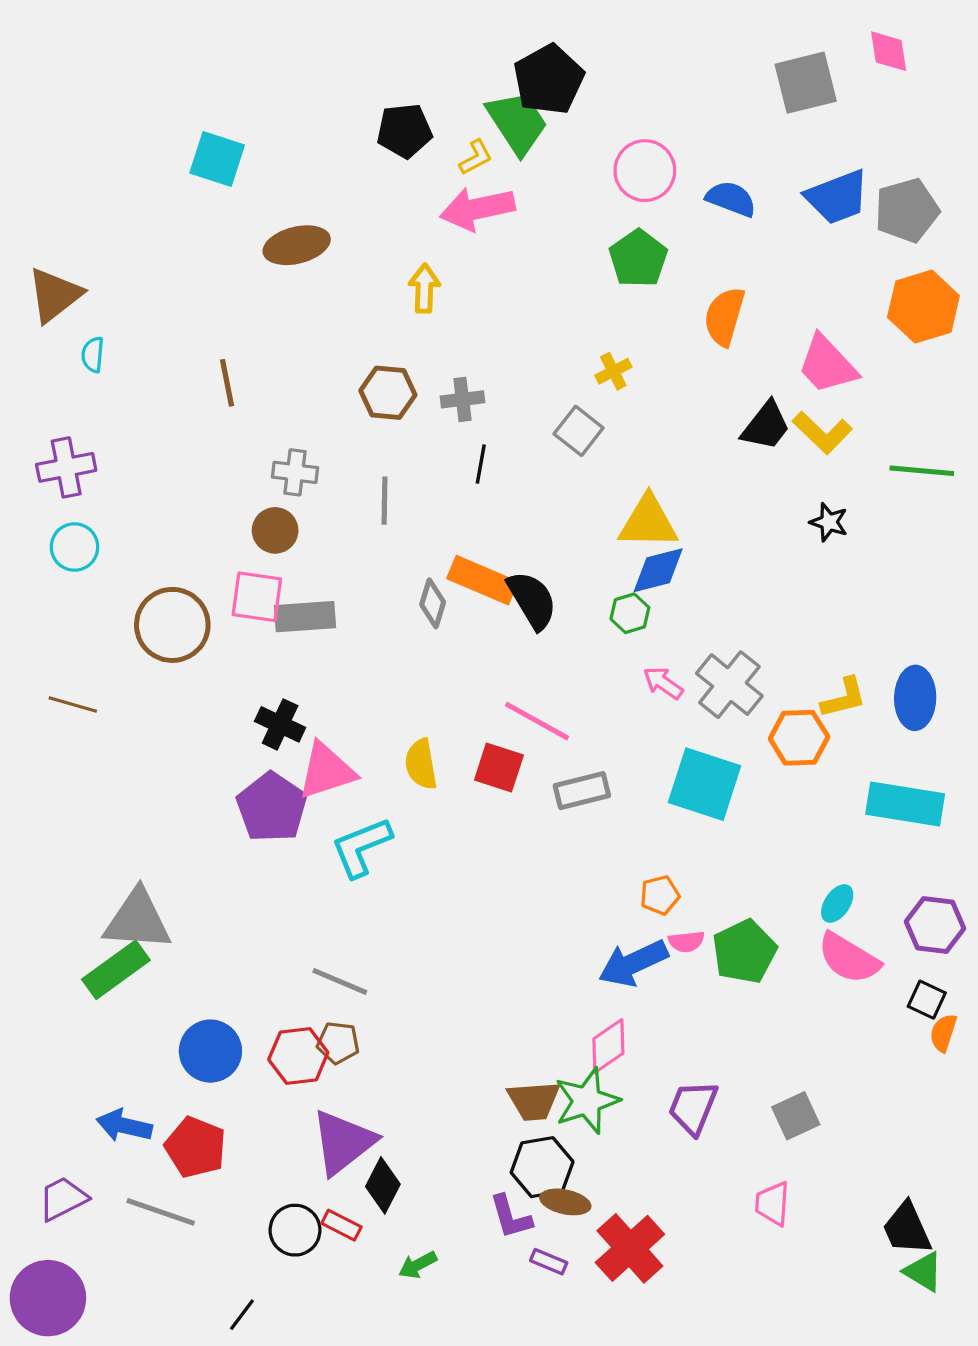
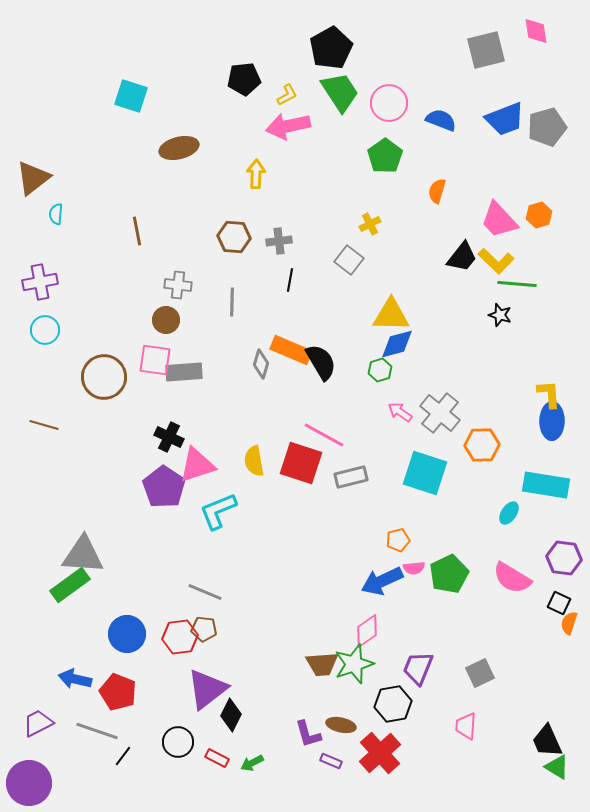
green trapezoid: (517, 123) -> (340, 92), moved
orange hexagon: (923, 307) -> (539, 215), moved, size x0.6
orange semicircle: (724, 317) -> (437, 191), size x0.7
green line: (922, 471) -> (517, 284), moved
yellow L-shape: (844, 698) -> (549, 394), moved, turned -80
red square: (499, 768) -> (301, 463), size x1.4
cyan ellipse: (837, 903) -> (509, 513), moved
black hexagon: (542, 1167) -> (393, 704), moved
red rectangle: (341, 1225) -> (217, 758), moved
black line: (242, 1315) -> (123, 756), moved

